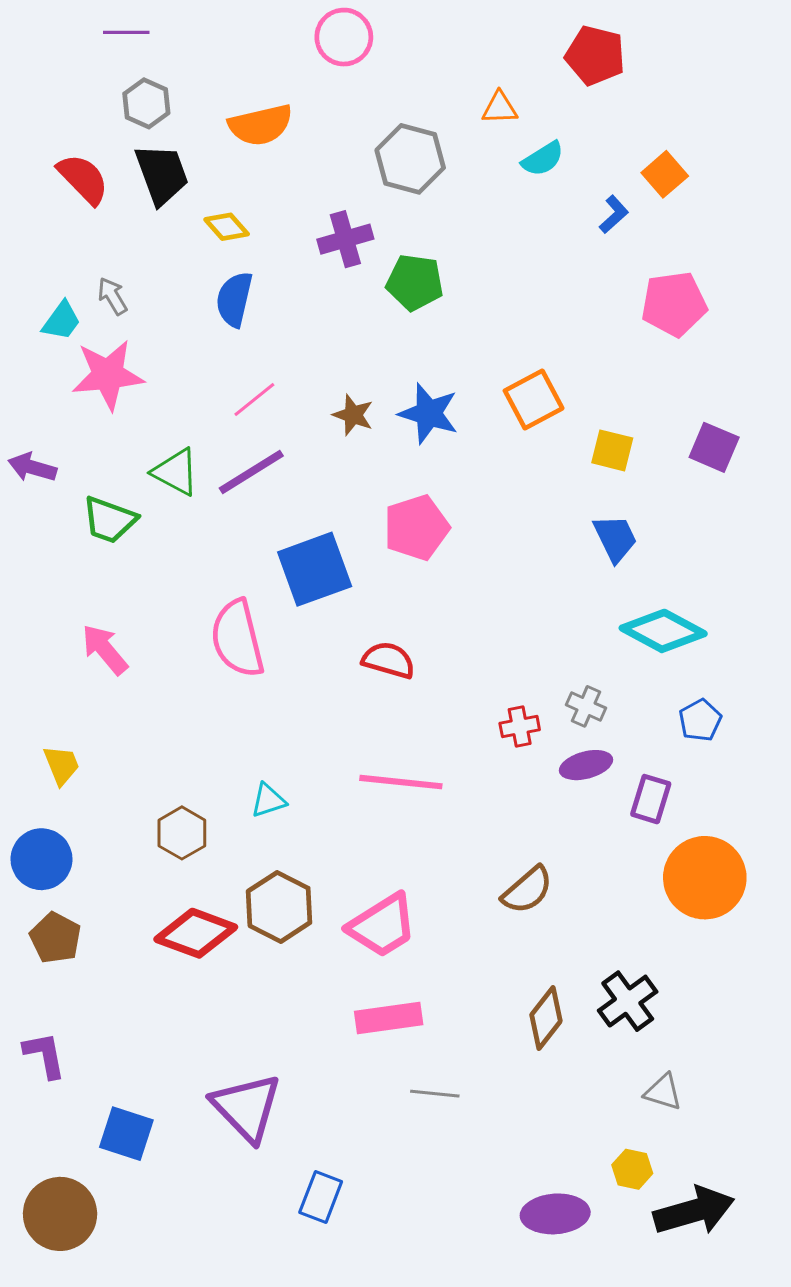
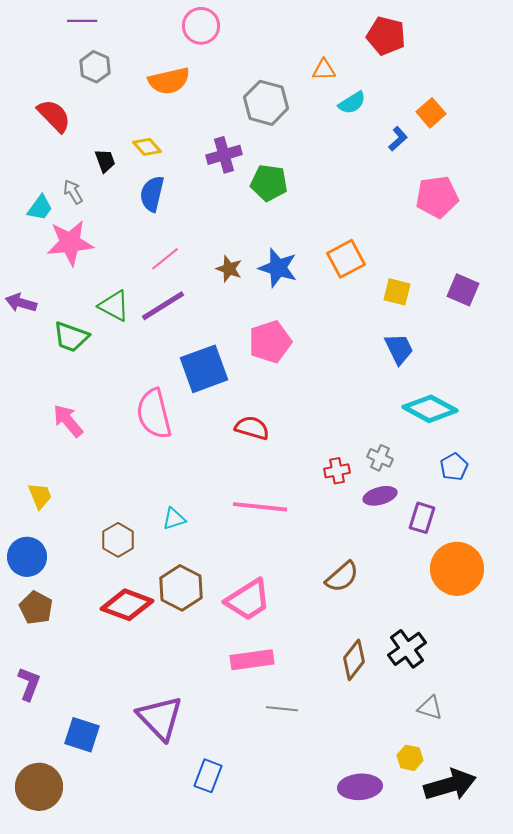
pink circle: (344, 37) -> (201, 26), moved
black trapezoid: (162, 174) -> (105, 161), moved, size x0.6
purple L-shape: (45, 1055) -> (29, 684), turned 32

